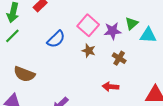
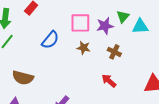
pink square: (88, 25) -> (80, 23), turned -35
red arrow: (111, 87) -> (109, 81), turned 42

